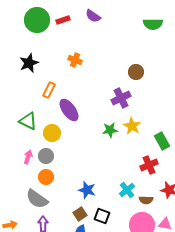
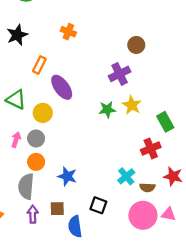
blue star: (87, 190) -> (67, 176), moved
gray semicircle: (37, 199) -> (26, 186), turned 60
brown square: (80, 214) -> (57, 209), moved, turned 32

